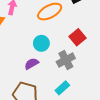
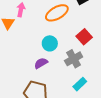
cyan rectangle: (62, 88) -> (80, 84), moved

